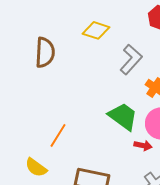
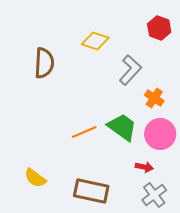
orange line: (58, 135) -> (84, 132), moved, turned 35
red arrow: (143, 145) -> (144, 167), moved

